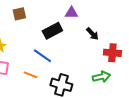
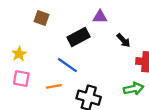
brown square: (19, 14) -> (42, 18), turned 32
orange line: (30, 75) -> (54, 86), turned -32

